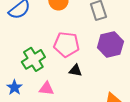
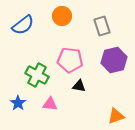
green cross: (33, 59) -> (37, 75), turned -30

